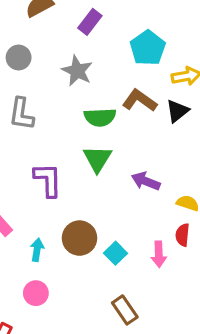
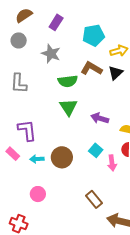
cyan pentagon: (148, 48) -> (93, 35), turned 30
gray circle: (19, 58) -> (19, 40), moved
purple L-shape: (48, 180) -> (27, 130), moved
cyan arrow: (37, 250) -> (37, 159), moved, turned -96
cyan square: (115, 253) -> (96, 150), moved

